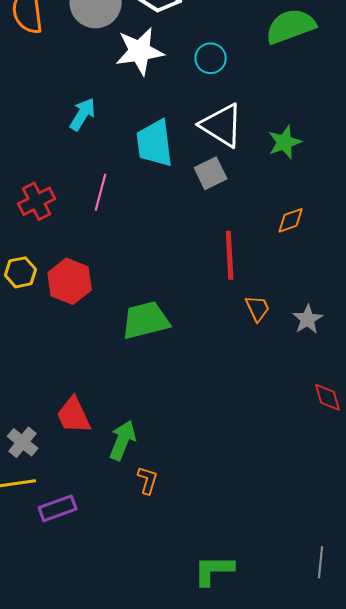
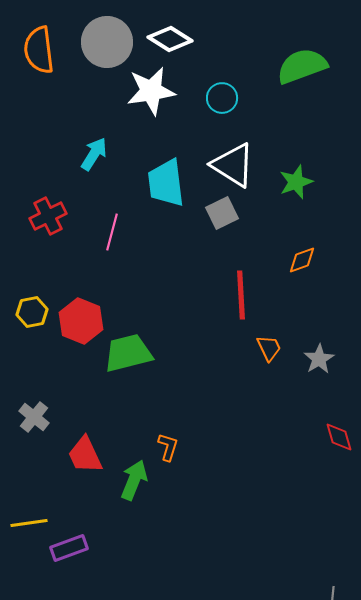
red cross: (37, 201) -> (48, 216), moved
green trapezoid: (146, 320) -> (128, 353), moved
gray cross: (23, 442) -> (34, 417), moved
orange L-shape: (148, 480) -> (168, 447), moved

